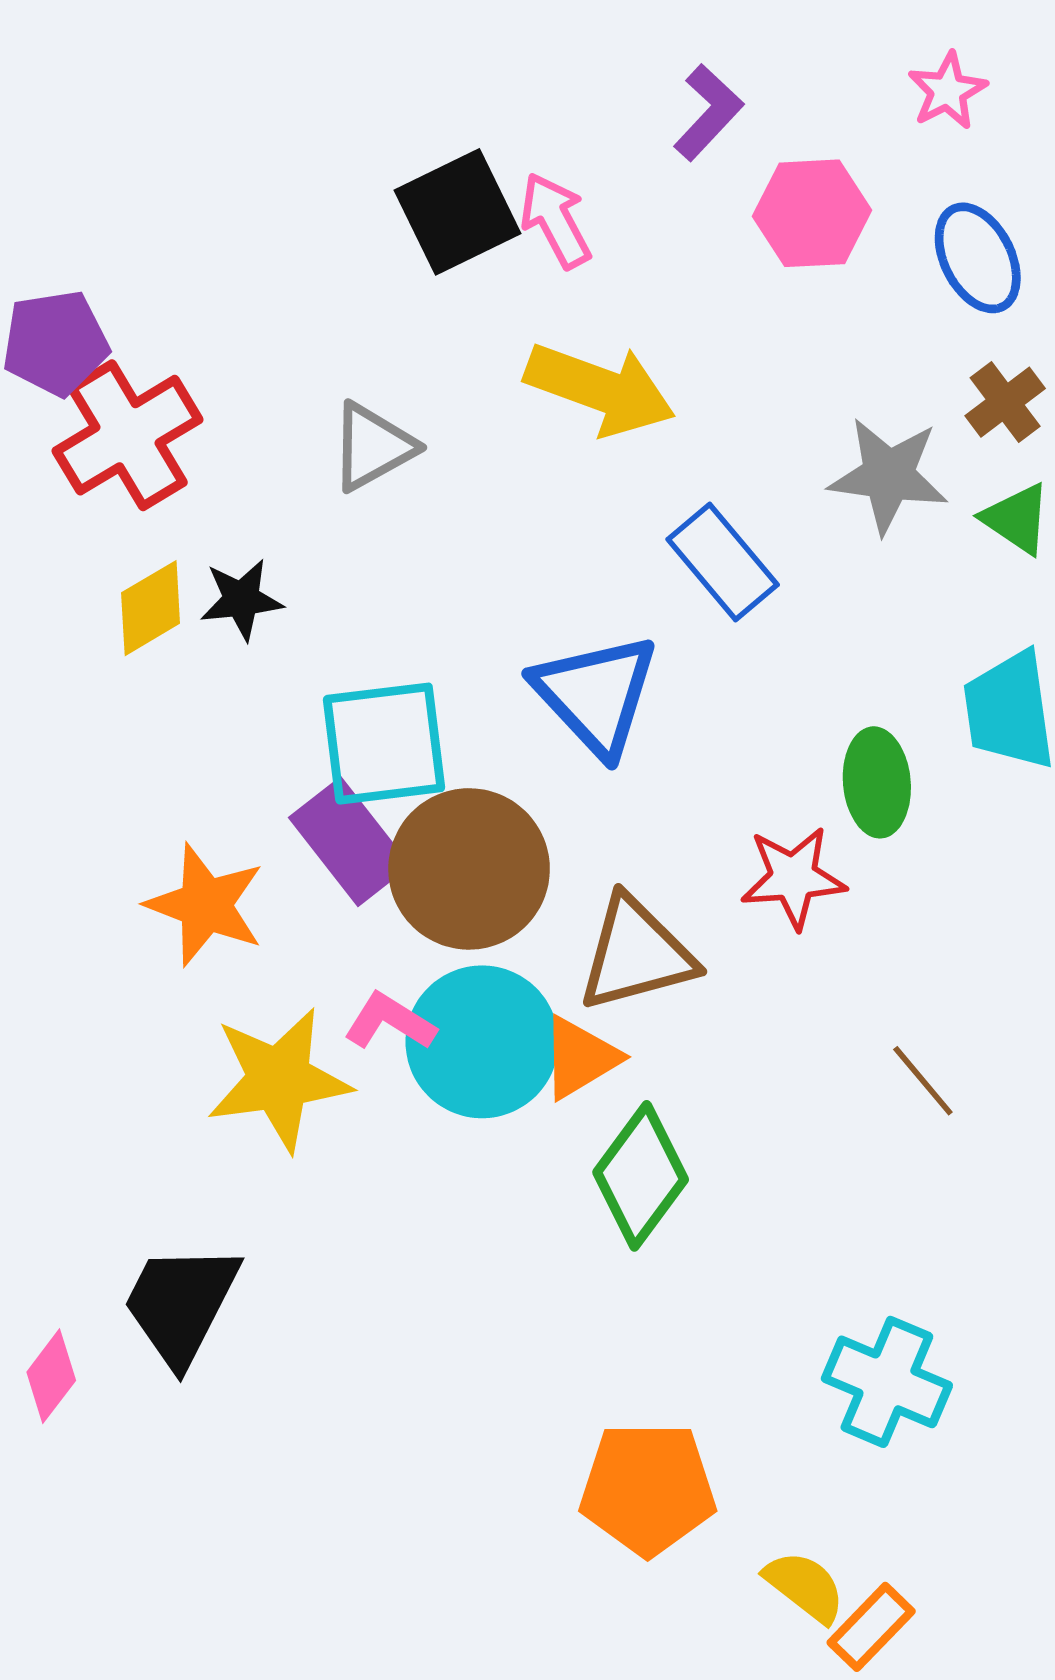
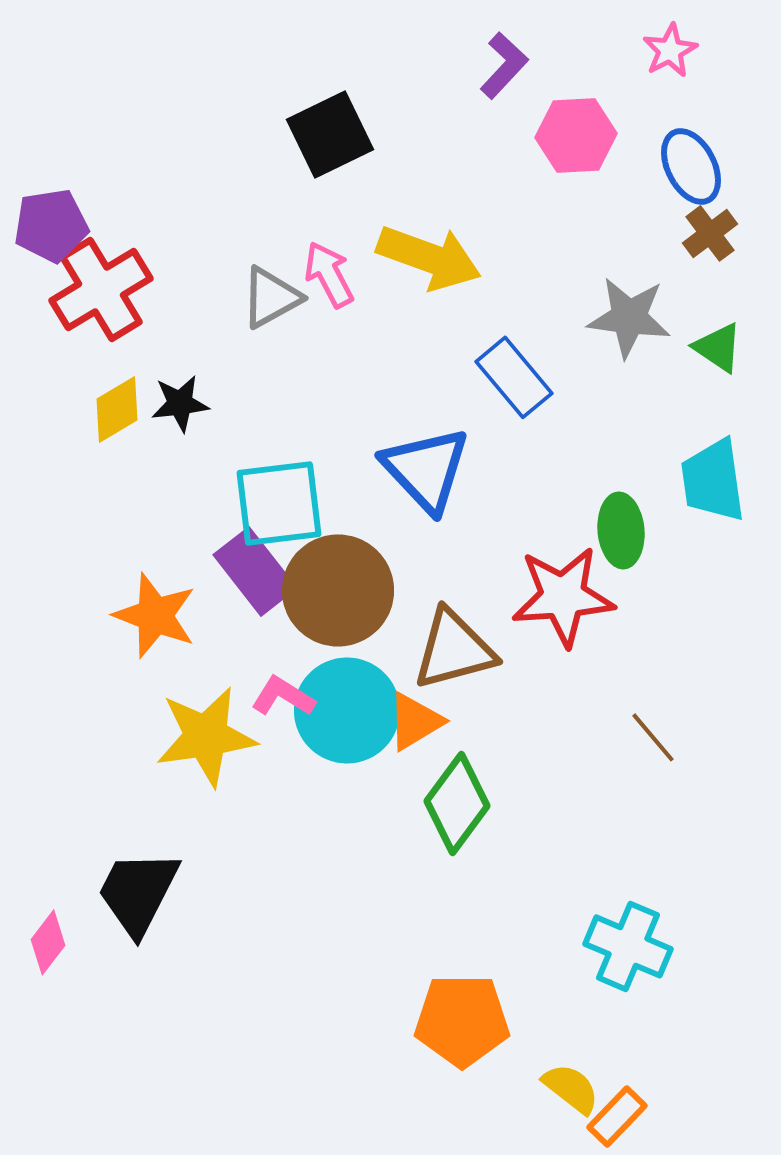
pink arrow: (555, 220) -> (329, 274), moved
brown cross: (1005, 402) -> (710, 233), moved
red star: (793, 878) -> (563, 596), size x1.4

